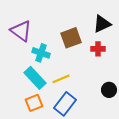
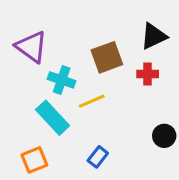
yellow line: (61, 79) -> (92, 101), moved
orange square: (34, 103) -> (34, 160), moved
blue rectangle: (65, 104) -> (98, 157), size x0.6

